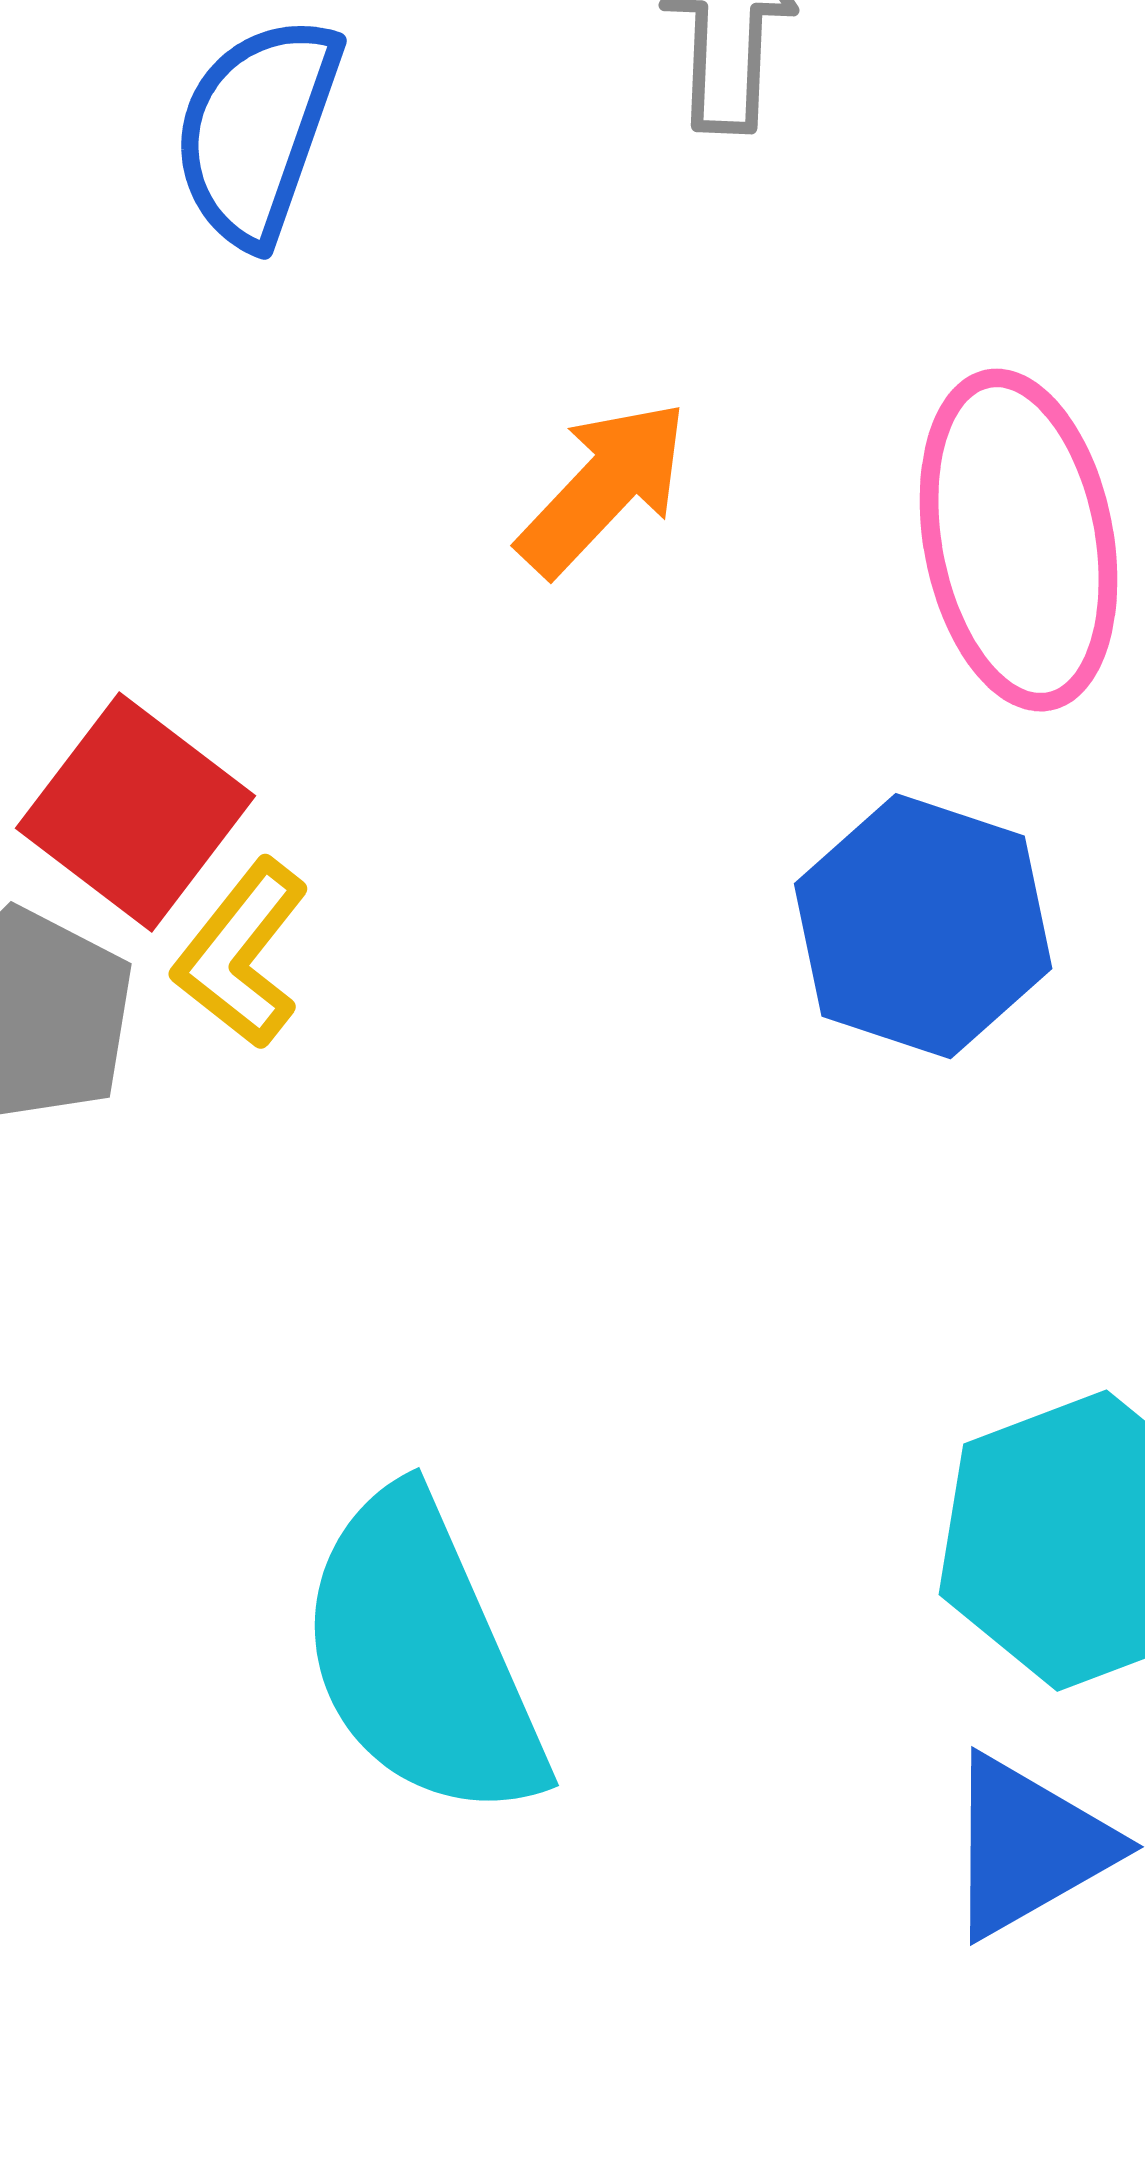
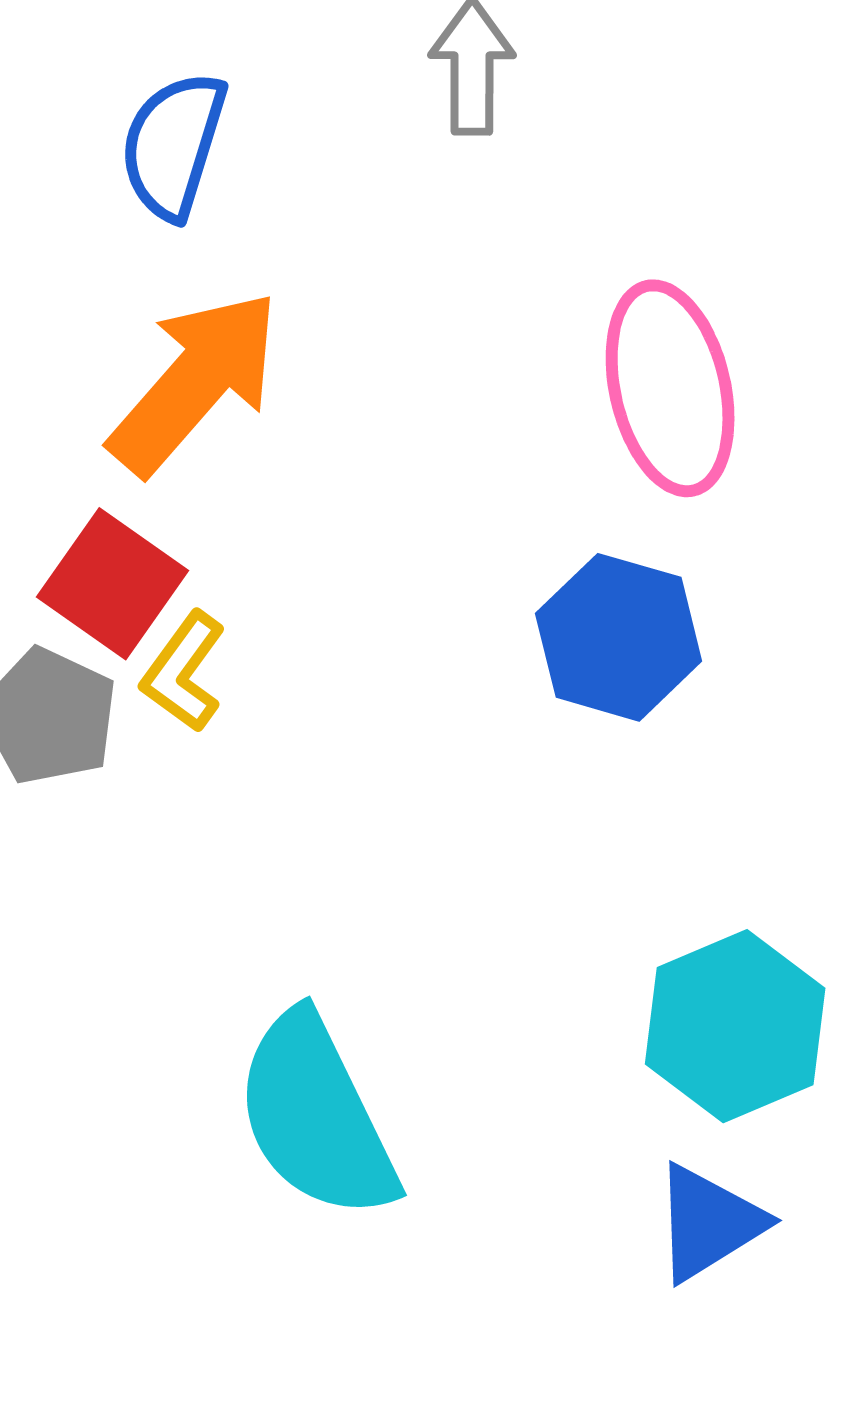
orange arrow: (603, 488) -> (195, 382), moved, size x1.6

